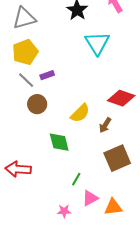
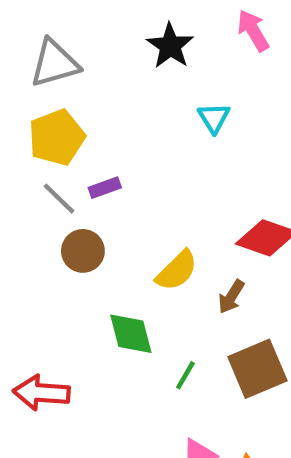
cyan triangle: (97, 43) -> (214, 118), size x0.6
green line: (76, 179) -> (185, 375), moved

